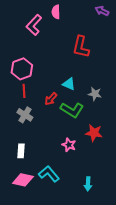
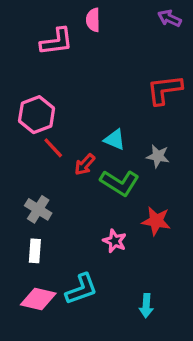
pink L-shape: (34, 25) -> (56, 42), turned -140
red L-shape: (81, 47) -> (164, 90), moved, turned 70
red line: (24, 91) -> (53, 148), moved, turned -40
gray cross: (25, 115) -> (38, 209), moved
cyan L-shape: (49, 174) -> (81, 289), turned 110

